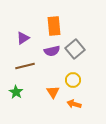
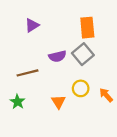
orange rectangle: (54, 26) -> (87, 28), moved
purple triangle: (23, 38) -> (32, 25), moved
orange arrow: (74, 104) -> (106, 95), moved, turned 32

